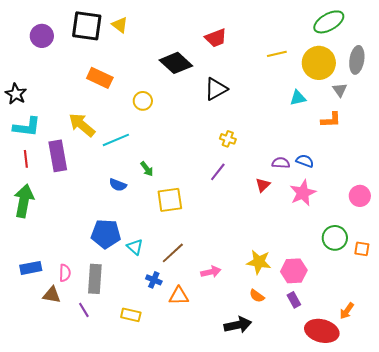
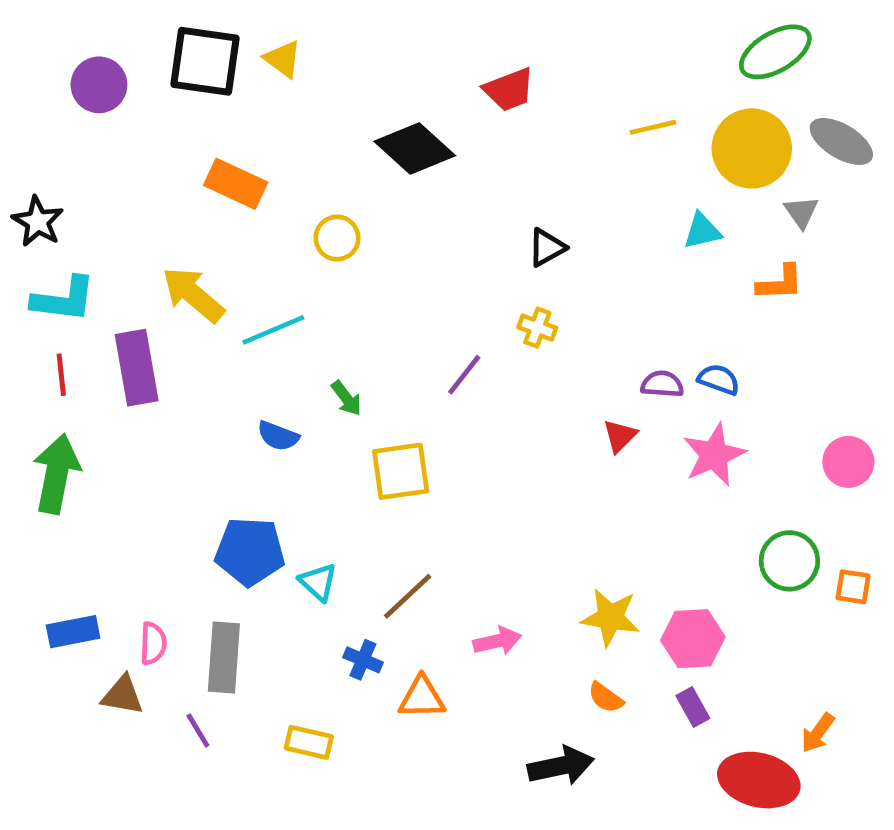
gray ellipse: (357, 60) -> (841, 141), turned -68
black triangle: (216, 89) -> (547, 247), moved, size x0.7
purple line: (218, 172) -> (464, 375), moved

